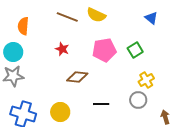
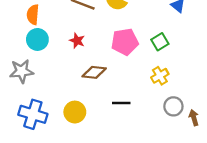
cyan circle: (13, 52) -> (37, 39), moved
yellow cross: (146, 80) -> (160, 76), moved
gray circle: (138, 100) -> (173, 106), moved

